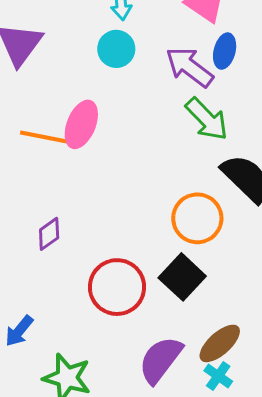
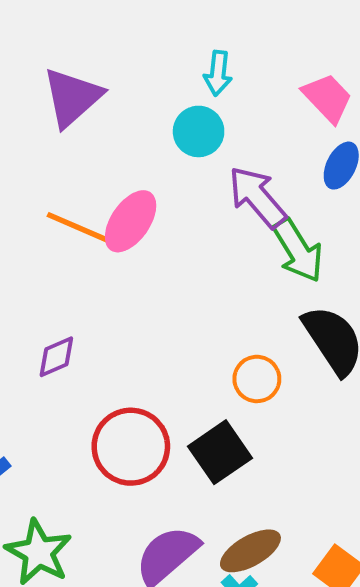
purple arrow: (189, 67) -> (257, 197), moved
orange circle: (197, 218) -> (257, 379), size x0.7

